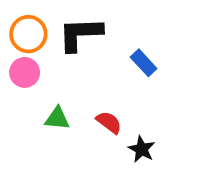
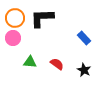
blue rectangle: (144, 63) -> (84, 38), moved
black star: (142, 149) -> (84, 70), moved

